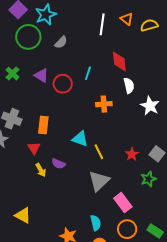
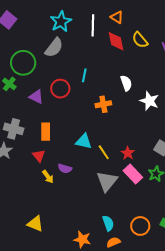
cyan star: (46, 15) -> (61, 22), moved
yellow semicircle: (149, 25) -> (140, 40), moved, turned -108
green circle: (28, 37) -> (23, 63), moved
gray semicircle: (61, 42) -> (54, 48), size x1.5
red diamond: (119, 61) -> (116, 41), moved
purple triangle: (41, 75) -> (36, 97), moved
red star: (132, 154) -> (128, 153), moved
pink rectangle: (123, 203) -> (133, 174), moved

